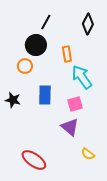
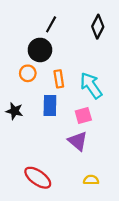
orange rectangle: (67, 54) -> (59, 79), moved
yellow semicircle: (88, 154) -> (91, 180), moved, turned 144

